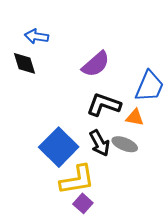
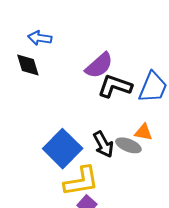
black L-shape: (104, 105) -> (115, 86), moved
orange triangle: (135, 117) -> (143, 132), moved

